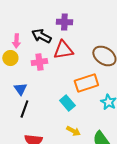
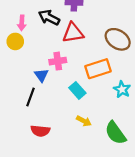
pink cross: (39, 62) -> (58, 61), moved
blue triangle: (20, 89) -> (41, 75), moved

